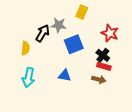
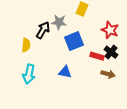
black cross: (103, 55) -> (111, 52), moved
red rectangle: (104, 66) -> (97, 56), moved
brown arrow: (99, 79) -> (108, 74), moved

